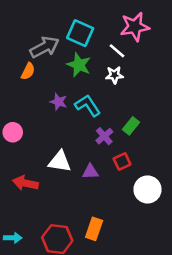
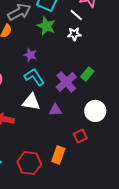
cyan L-shape: (88, 106) -> (34, 77), moved
purple cross: (104, 136) -> (66, 82), size x1.5
red square: (122, 162) -> (80, 136), moved
white circle: (148, 189) -> (95, 111), moved

